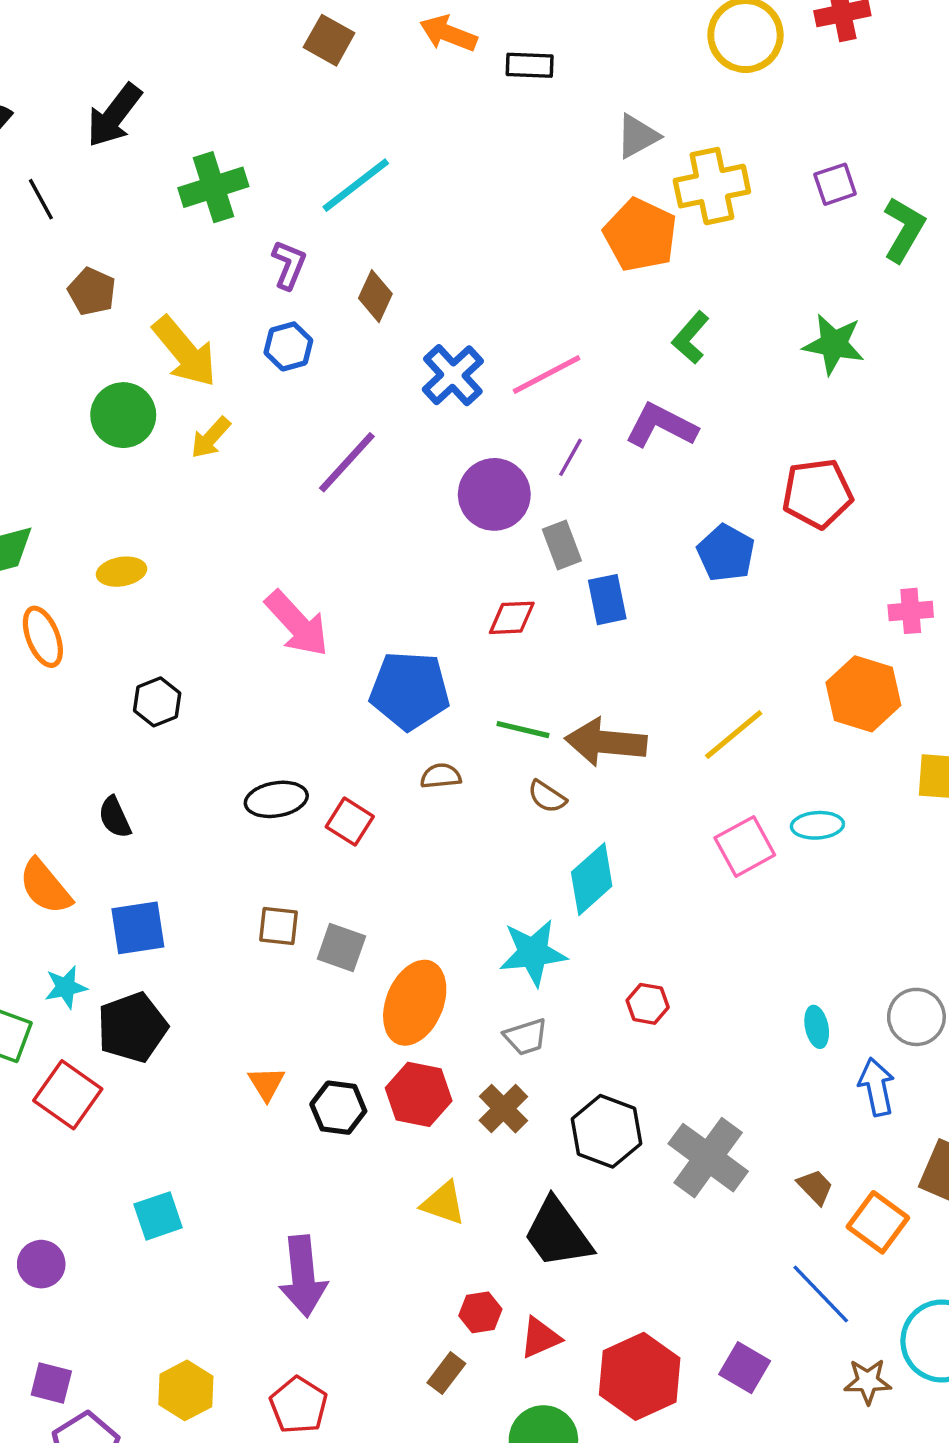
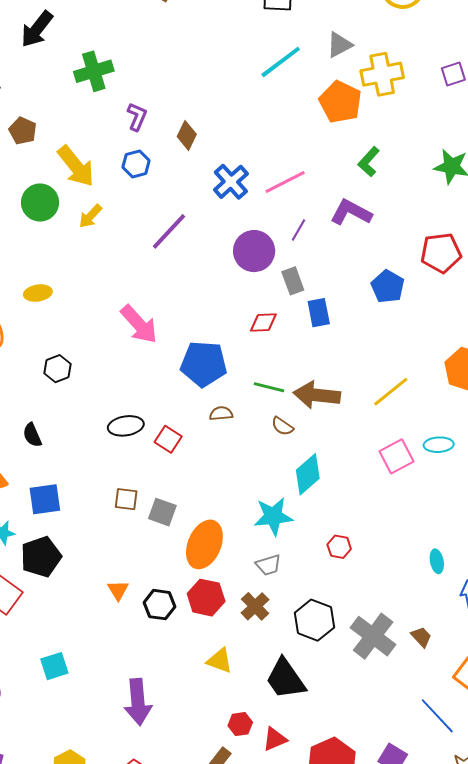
cyan line: (356, 185) -> (281, 62), moved
brown trapezoid: (815, 1187) -> (421, 637), moved

